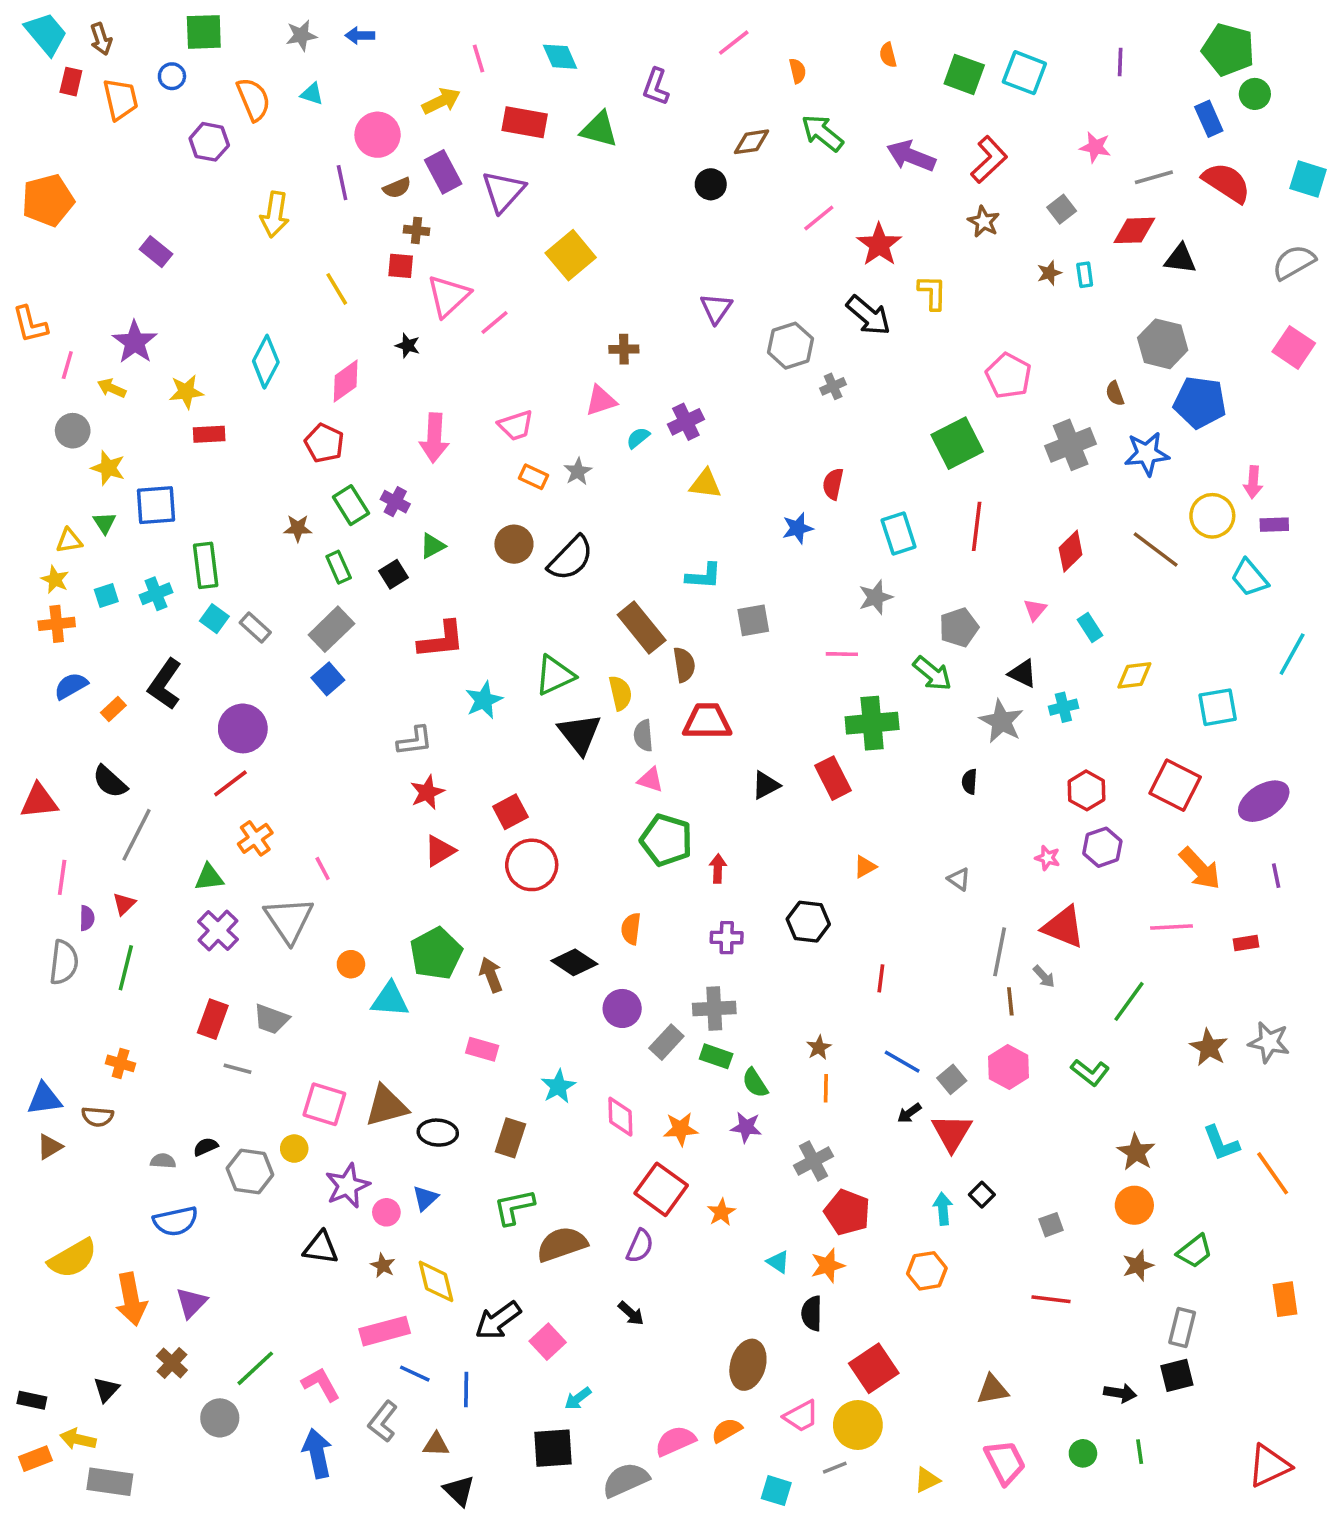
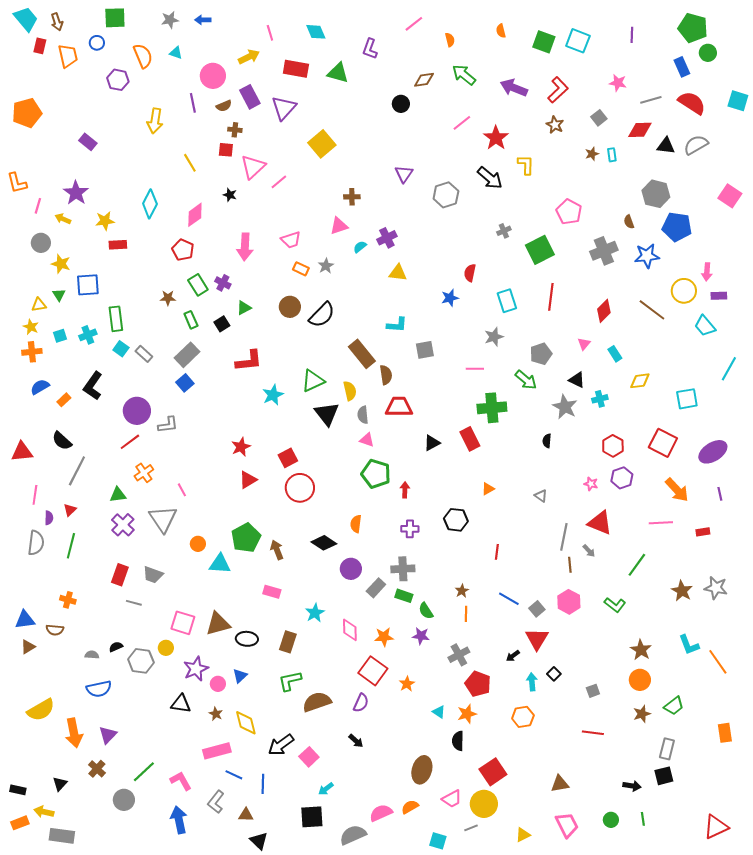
gray semicircle: (1294, 262) -> (696, 145), moved
gray cross: (833, 386) -> (504, 231), moved
gray L-shape: (415, 741) -> (168, 425), moved
black arrow: (909, 1113) -> (513, 656), moved

